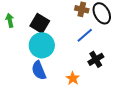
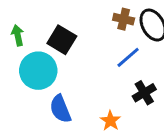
cyan circle: (42, 45) -> (38, 71), moved

